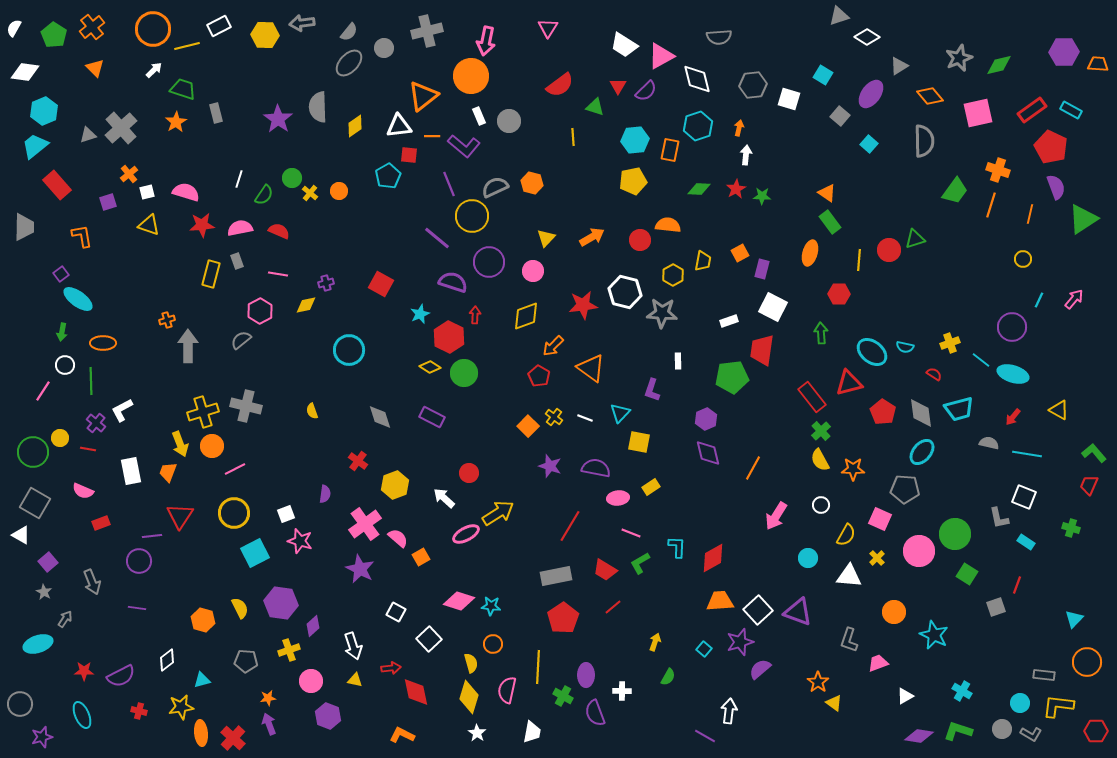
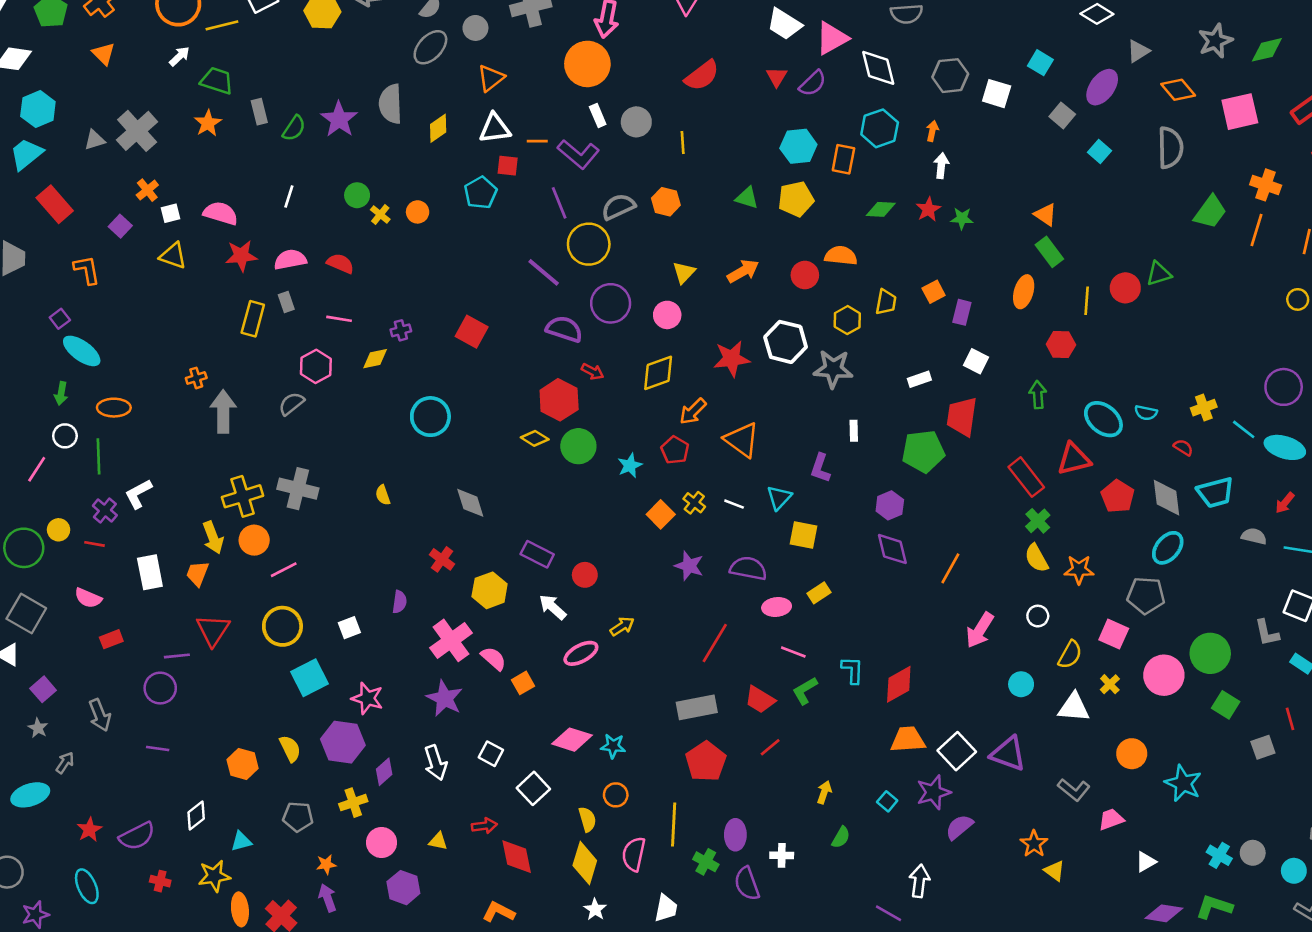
orange triangle: (423, 96) -> (491, 78), moved, size x0.7
green triangle: (595, 107) -> (747, 198), moved
yellow line: (573, 137) -> (683, 142), moved
green semicircle: (264, 195) -> (294, 128), moved
purple square: (108, 202) -> (120, 226), turned -30
white square: (773, 307) -> (976, 361), size x0.7
cyan star: (420, 314) -> (630, 465), moved
red arrow: (475, 315) -> (593, 372), turned 114
purple rectangle: (432, 417) -> (537, 554), moved
yellow arrow: (498, 513) -> (622, 626), size x0.6
pink star: (300, 541) -> (367, 698), moved
red line: (1017, 585) -> (1290, 719), turned -36
gray L-shape: (849, 640) -> (1074, 790), turned -70
white arrow: (353, 646) -> (436, 763), moved
red star: (84, 671) -> (89, 830), turned -30
gray circle: (1002, 729) -> (1253, 853), moved

